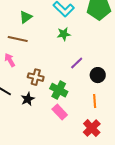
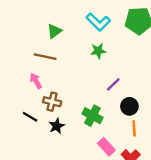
black circle: (98, 75) -> (129, 106), moved
brown cross: (36, 77) -> (52, 102), moved
pink rectangle: (60, 112) -> (106, 147), moved

